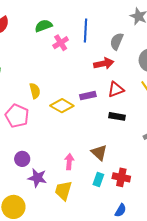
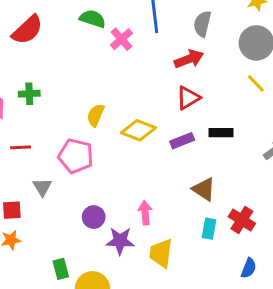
green semicircle: (44, 26) -> (93, 19), turned 48
red triangle: (116, 89) -> (188, 98), moved
yellow semicircle: (35, 91) -> (96, 115), turned -133
purple rectangle: (88, 96) -> (182, 141), moved
pink arrow: (69, 162) -> (145, 213), moved
red cross: (121, 177) -> (242, 220), turned 30

